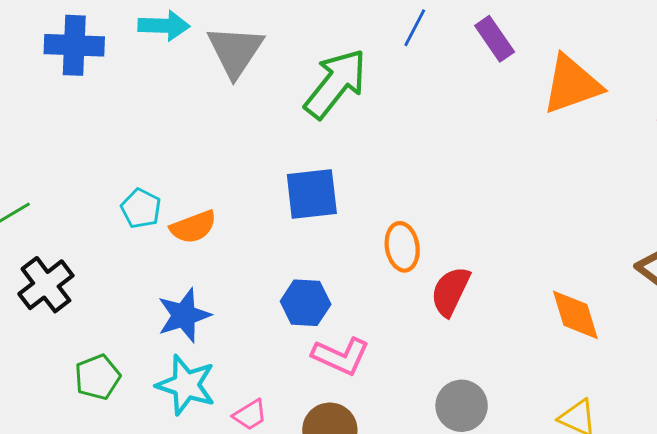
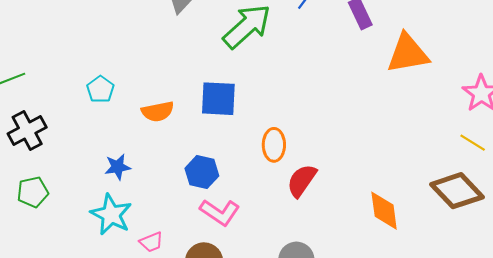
orange semicircle: (193, 227) -> (158, 111), moved
blue star: (184, 315) -> (118, 167), size x0.7
green pentagon: (97, 377) -> (33, 192), moved

